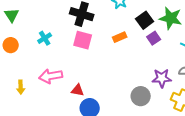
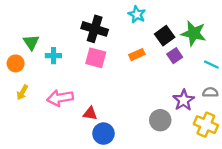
green triangle: (12, 15) -> (31, 42), moved
cyan cross: (45, 38) -> (53, 56), turned 32
purple star: (162, 78) -> (184, 100), turned -30
yellow arrow: (21, 87) -> (22, 92), moved, turned 32

